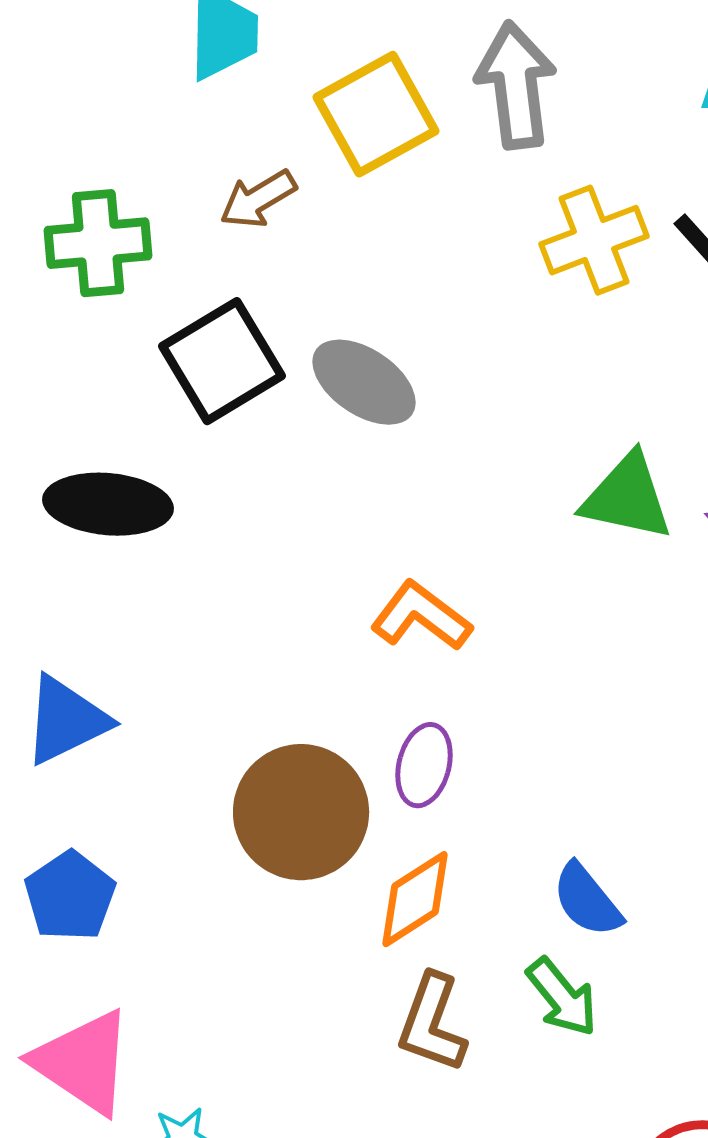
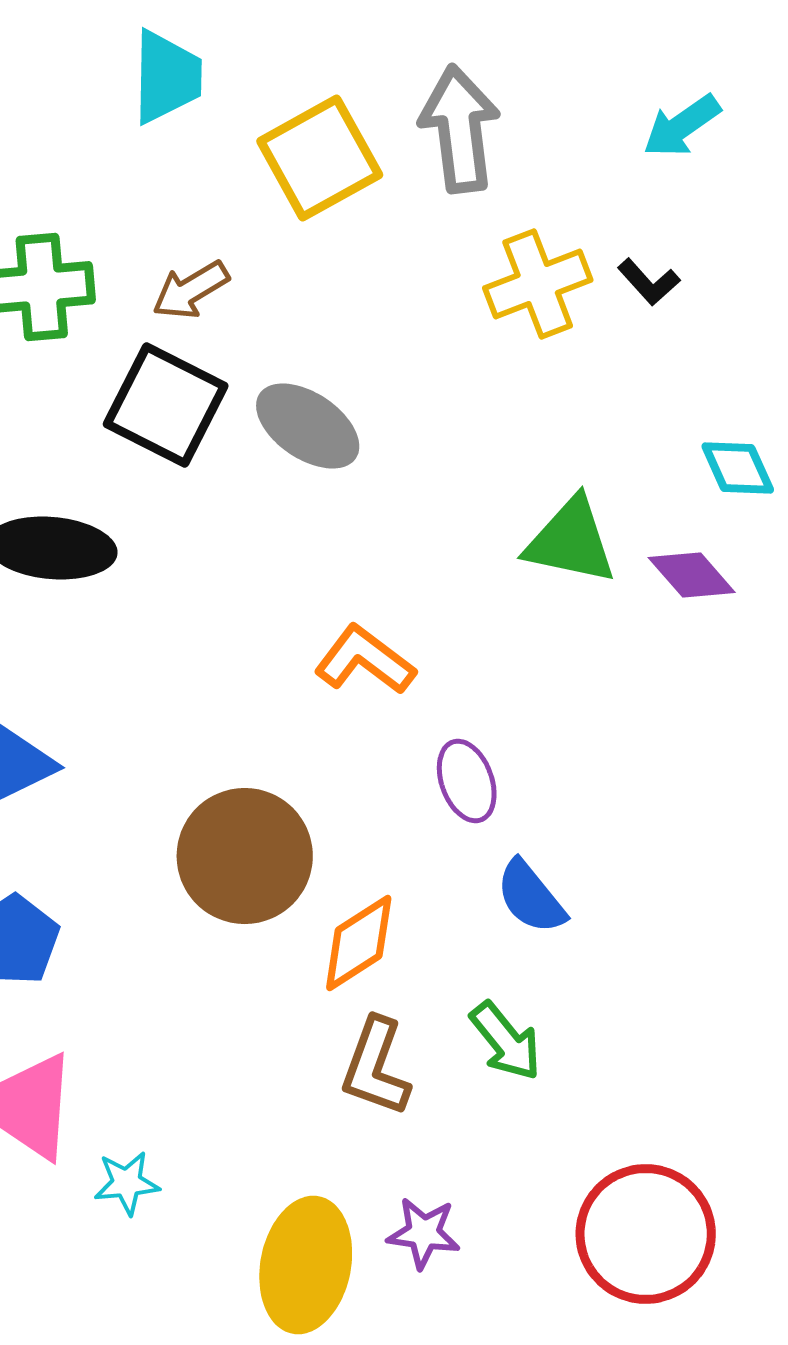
brown arrow: (258, 199) -> (191, 290), moved
black square: (222, 361) -> (166, 405), turned -32
purple ellipse: (424, 765) -> (467, 781), moved, turned -34
blue semicircle: (587, 900) -> (531, 897), moved

